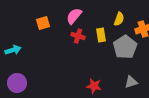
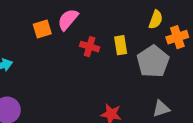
pink semicircle: (74, 16) -> (68, 20), moved
yellow semicircle: (119, 19) -> (156, 20), moved

